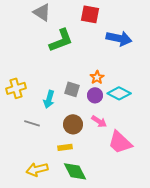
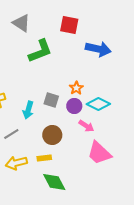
pink arrow: (99, 121) -> (86, 126), moved
gray line: (32, 123) -> (11, 134), turned -49
yellow arrow: (37, 169) -> (16, 163), moved

